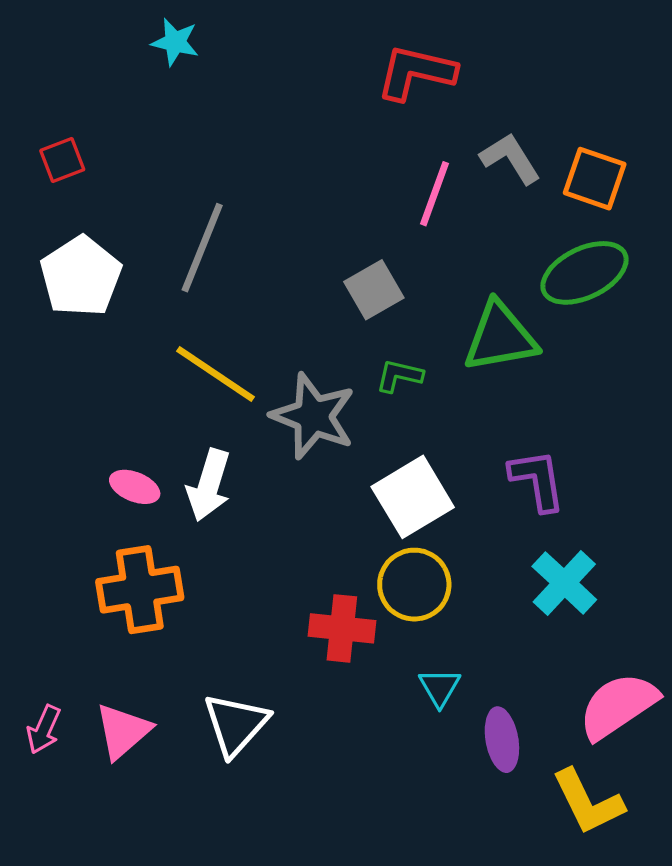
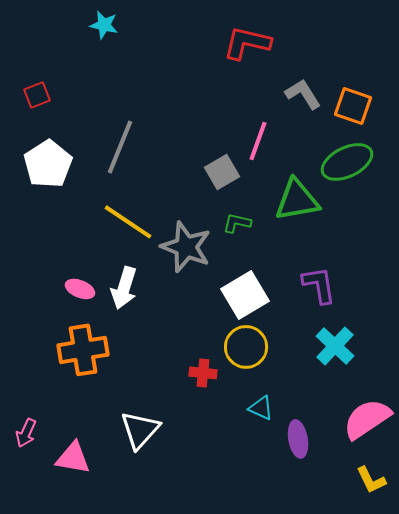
pink line: (435, 194) -> (258, 141), moved
red cross: (342, 628) -> (203, 373), size x0.7
cyan triangle: (440, 687) -> (261, 408), turned -36
pink triangle: (123, 731) -> (73, 458), moved, turned 51
yellow L-shape: (588, 802) -> (371, 480), moved, size x0.7

